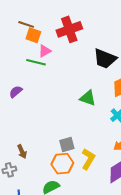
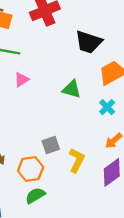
pink triangle: (45, 51) -> (22, 80), moved
orange hexagon: (62, 164) -> (31, 169), moved

